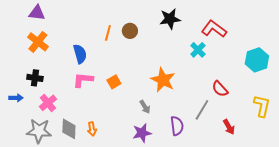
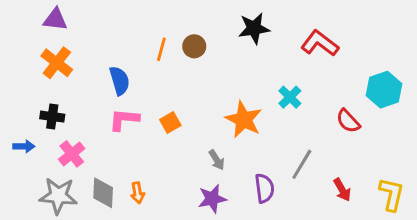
cyan cross: (198, 50) -> (290, 97), moved
red semicircle: (220, 89) -> (348, 121), moved
yellow L-shape: (262, 106) -> (391, 194), moved

